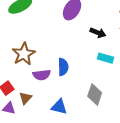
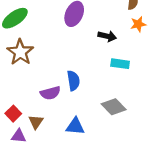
brown star: (24, 54) -> (20, 52), moved
gray diamond: (95, 95) -> (114, 107), turned -55

